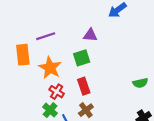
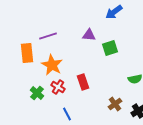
green square: (82, 58) -> (110, 48), moved
green cross: (50, 110) -> (37, 93), moved
brown cross: (86, 110) -> (115, 104), moved

